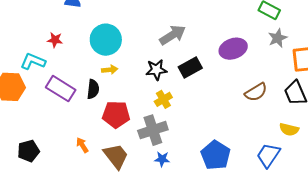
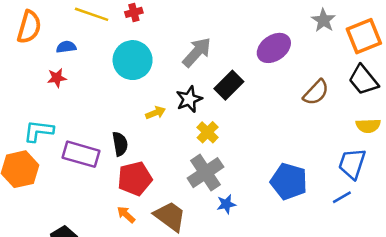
red star: (55, 40) -> (57, 78), moved
cyan circle: (106, 40) -> (133, 60), moved
yellow arrow: (110, 70) -> (155, 113), moved
red pentagon: (116, 114) -> (135, 179), moved

